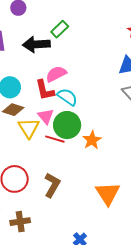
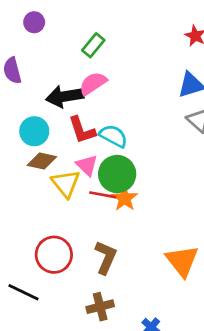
black arrow: (36, 44) -> (65, 96), moved
pink semicircle: (56, 74) -> (93, 83), moved
orange star: (92, 140) -> (125, 198), moved
brown cross: (20, 222) -> (100, 307), moved

